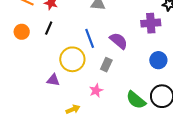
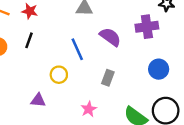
purple semicircle: (119, 41) -> (110, 37), moved
yellow circle: (72, 59) -> (59, 75), size x0.6
gray rectangle: (106, 65) -> (108, 78), moved

